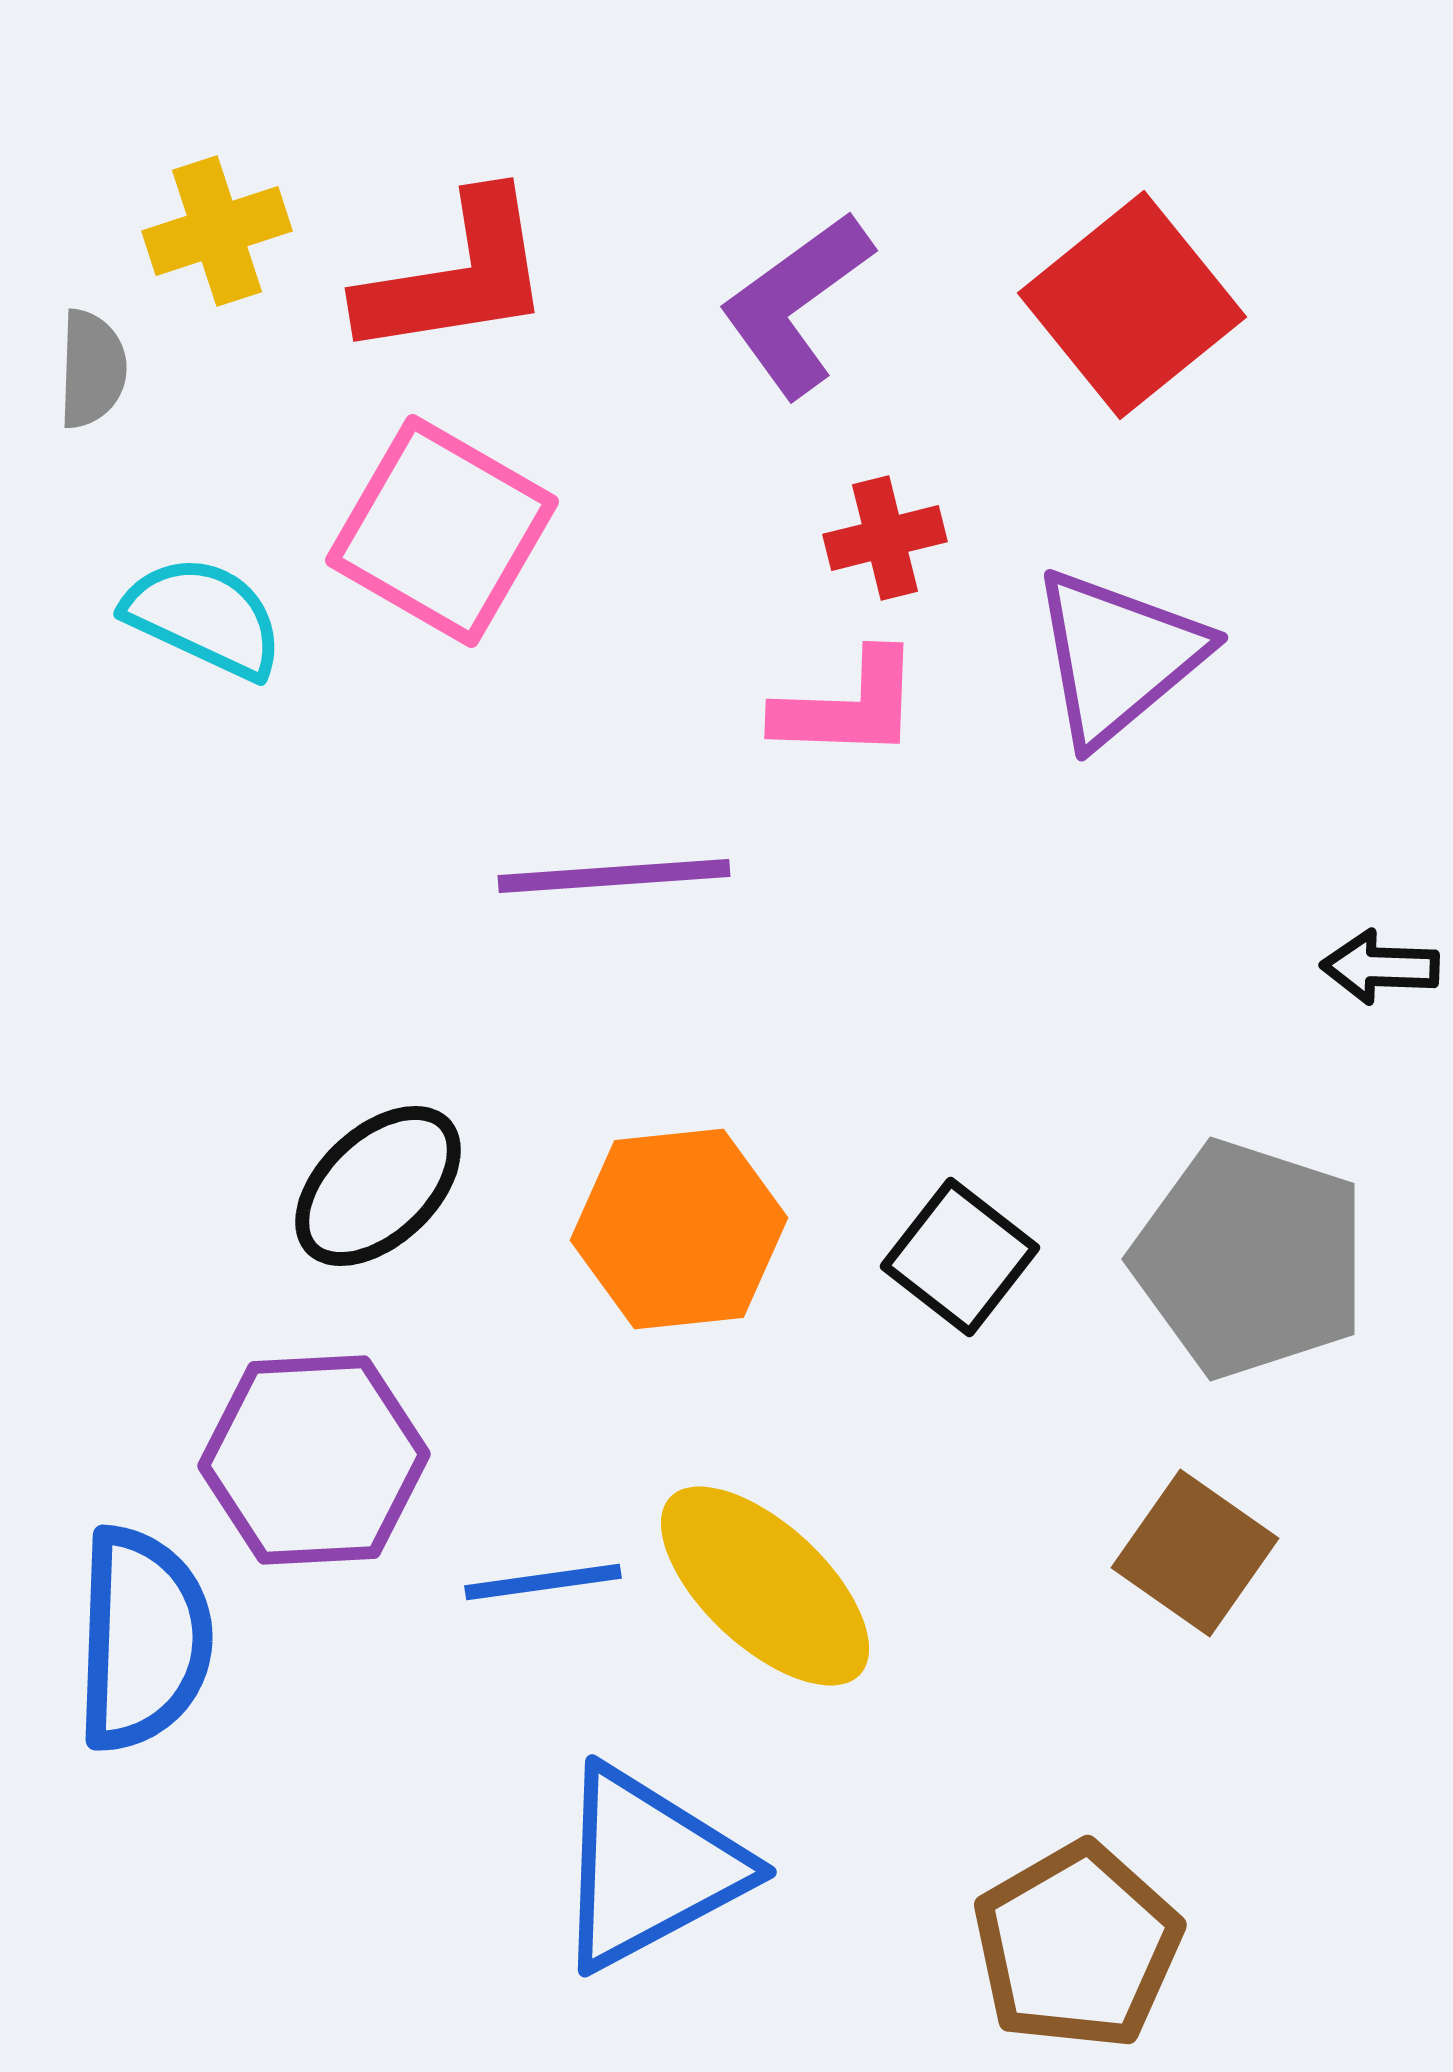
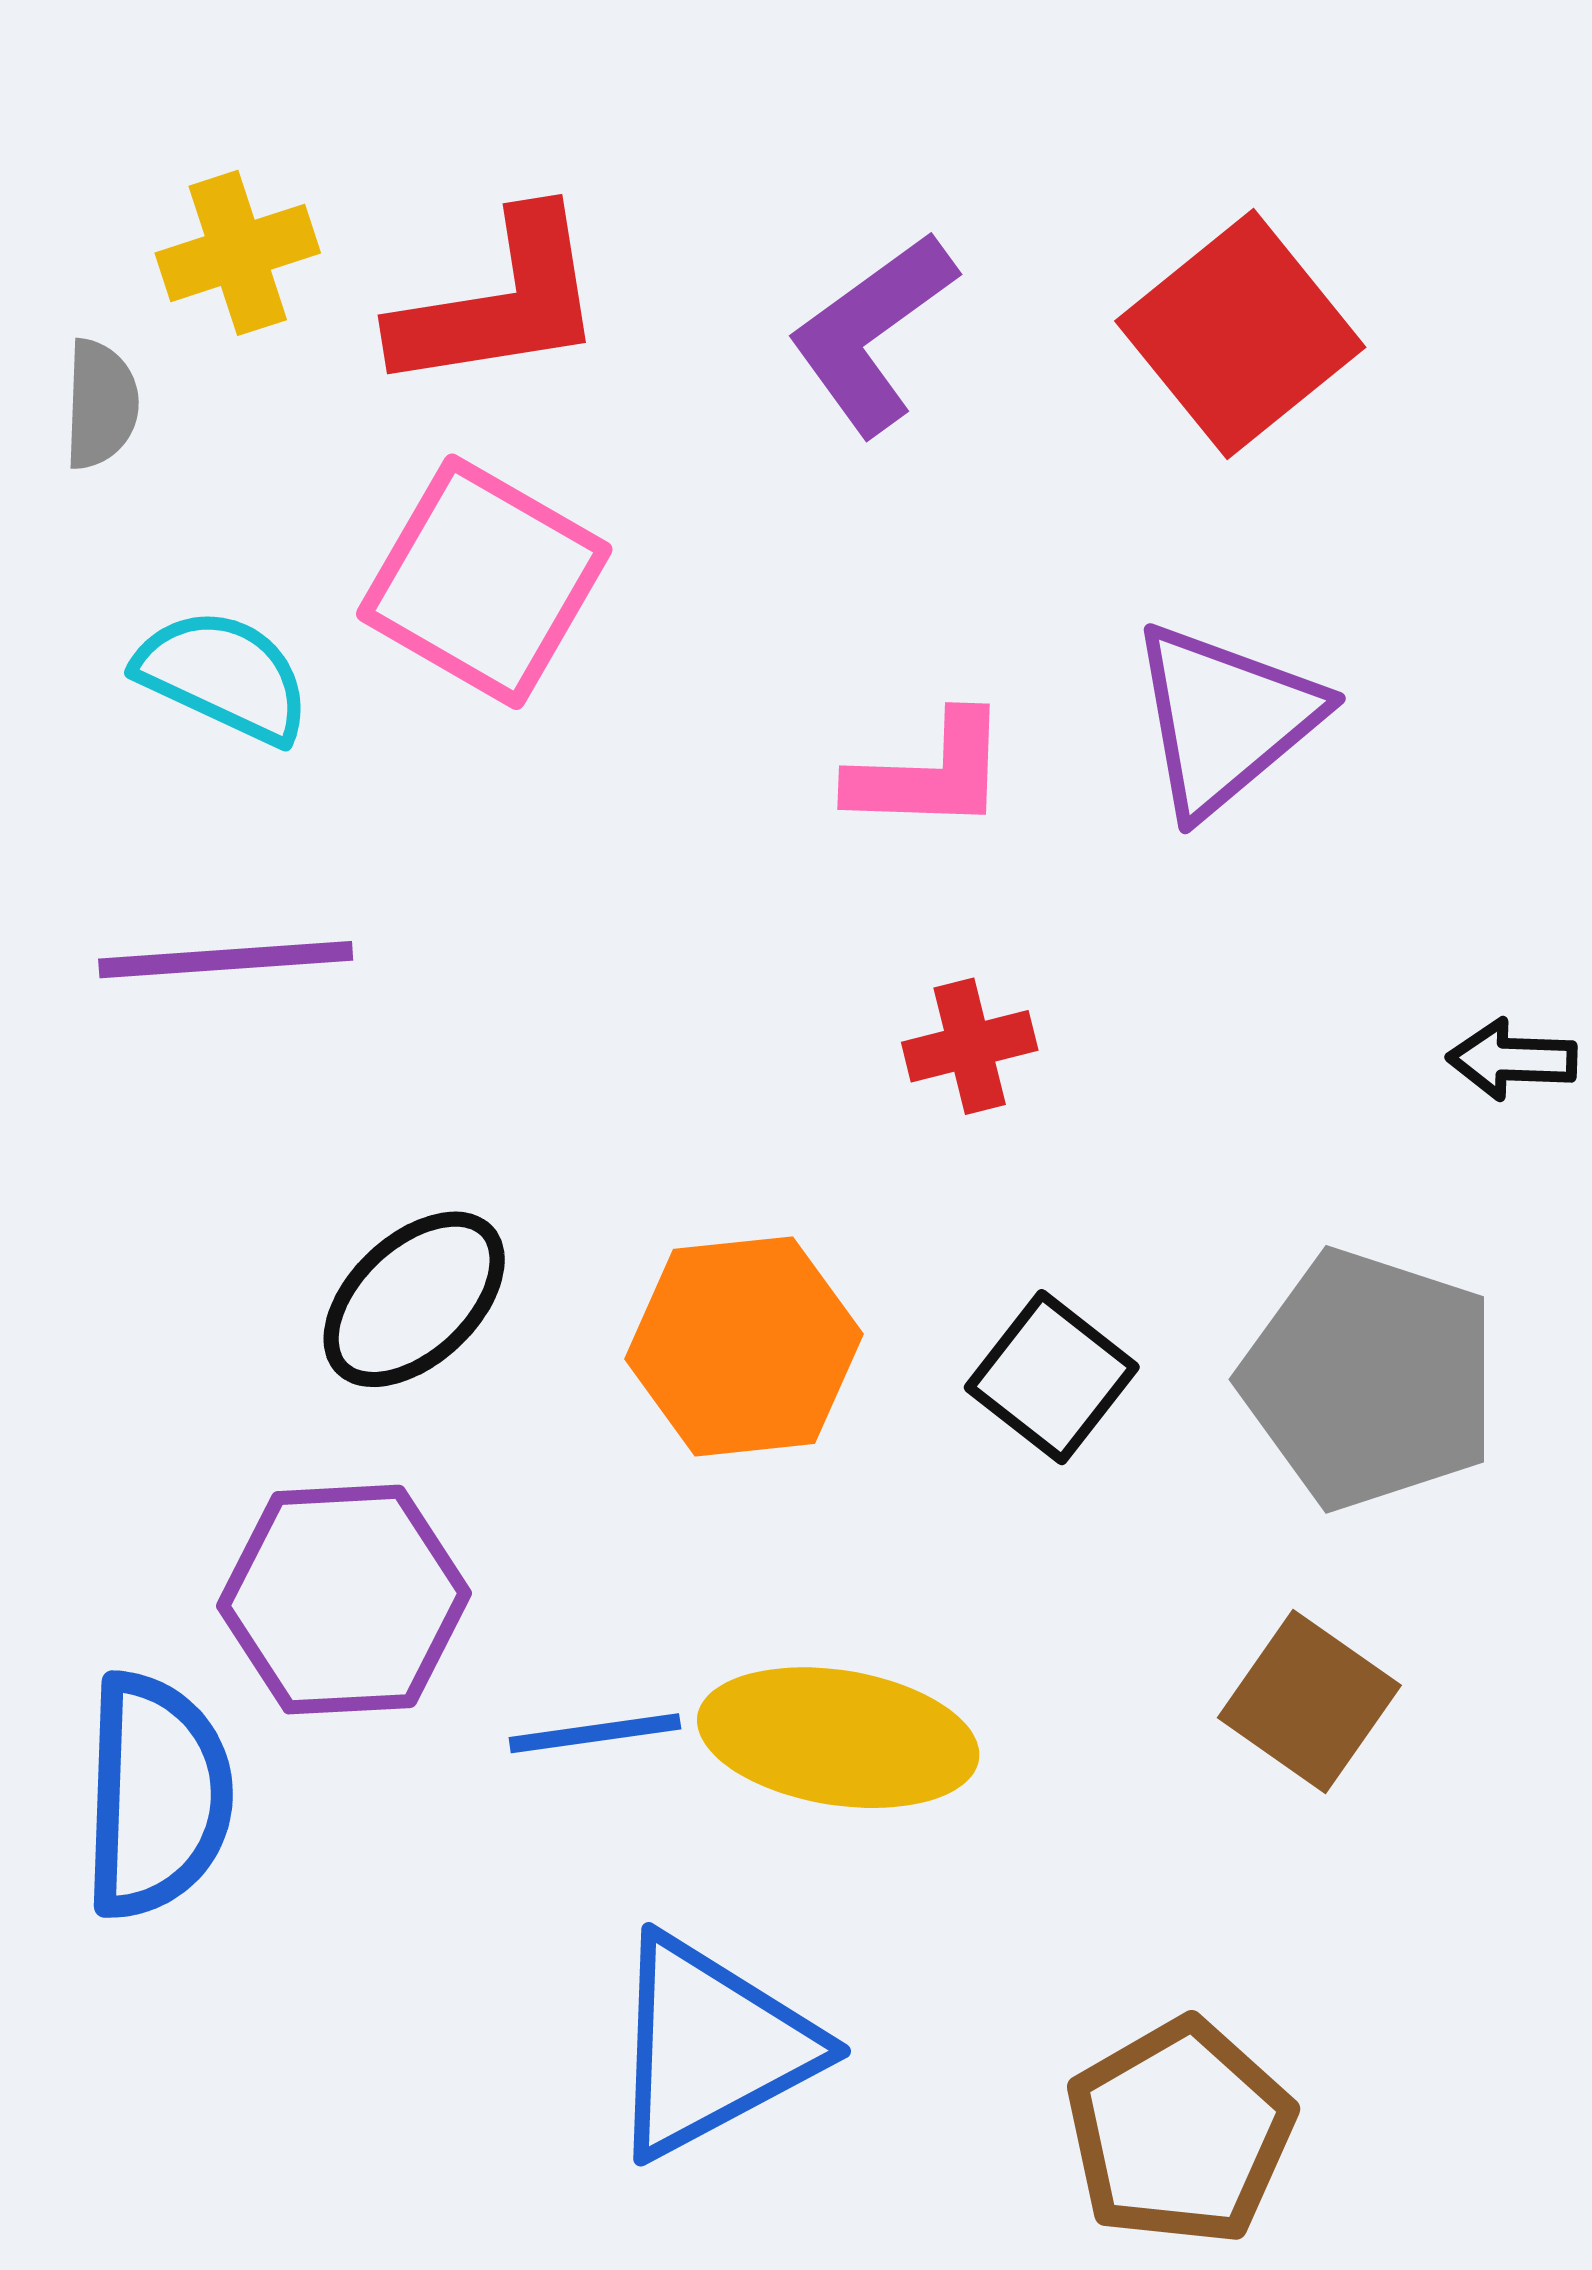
red cross: (885, 538) -> (970, 1046), moved
purple line: (614, 876) -> (226, 960), moved
yellow ellipse: (765, 1586) -> (838, 1738), turned -34

